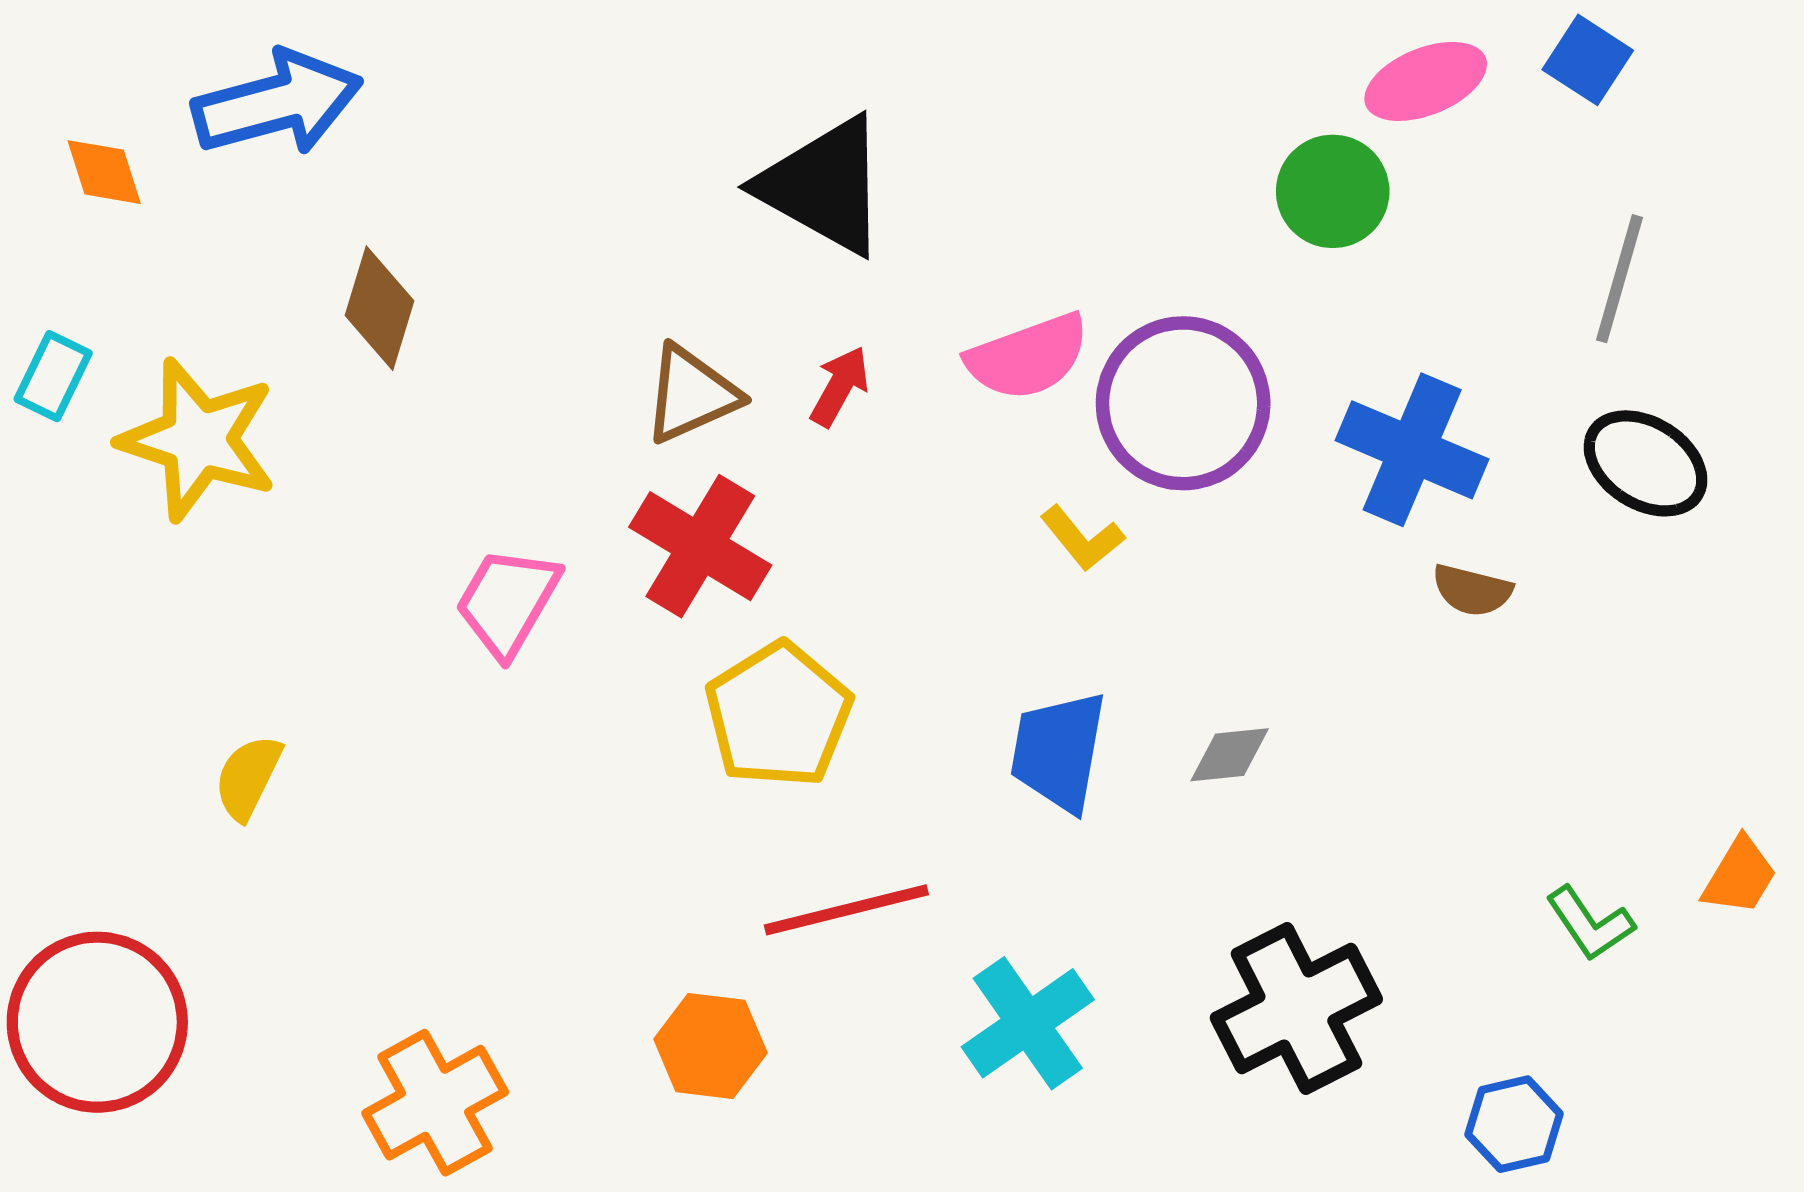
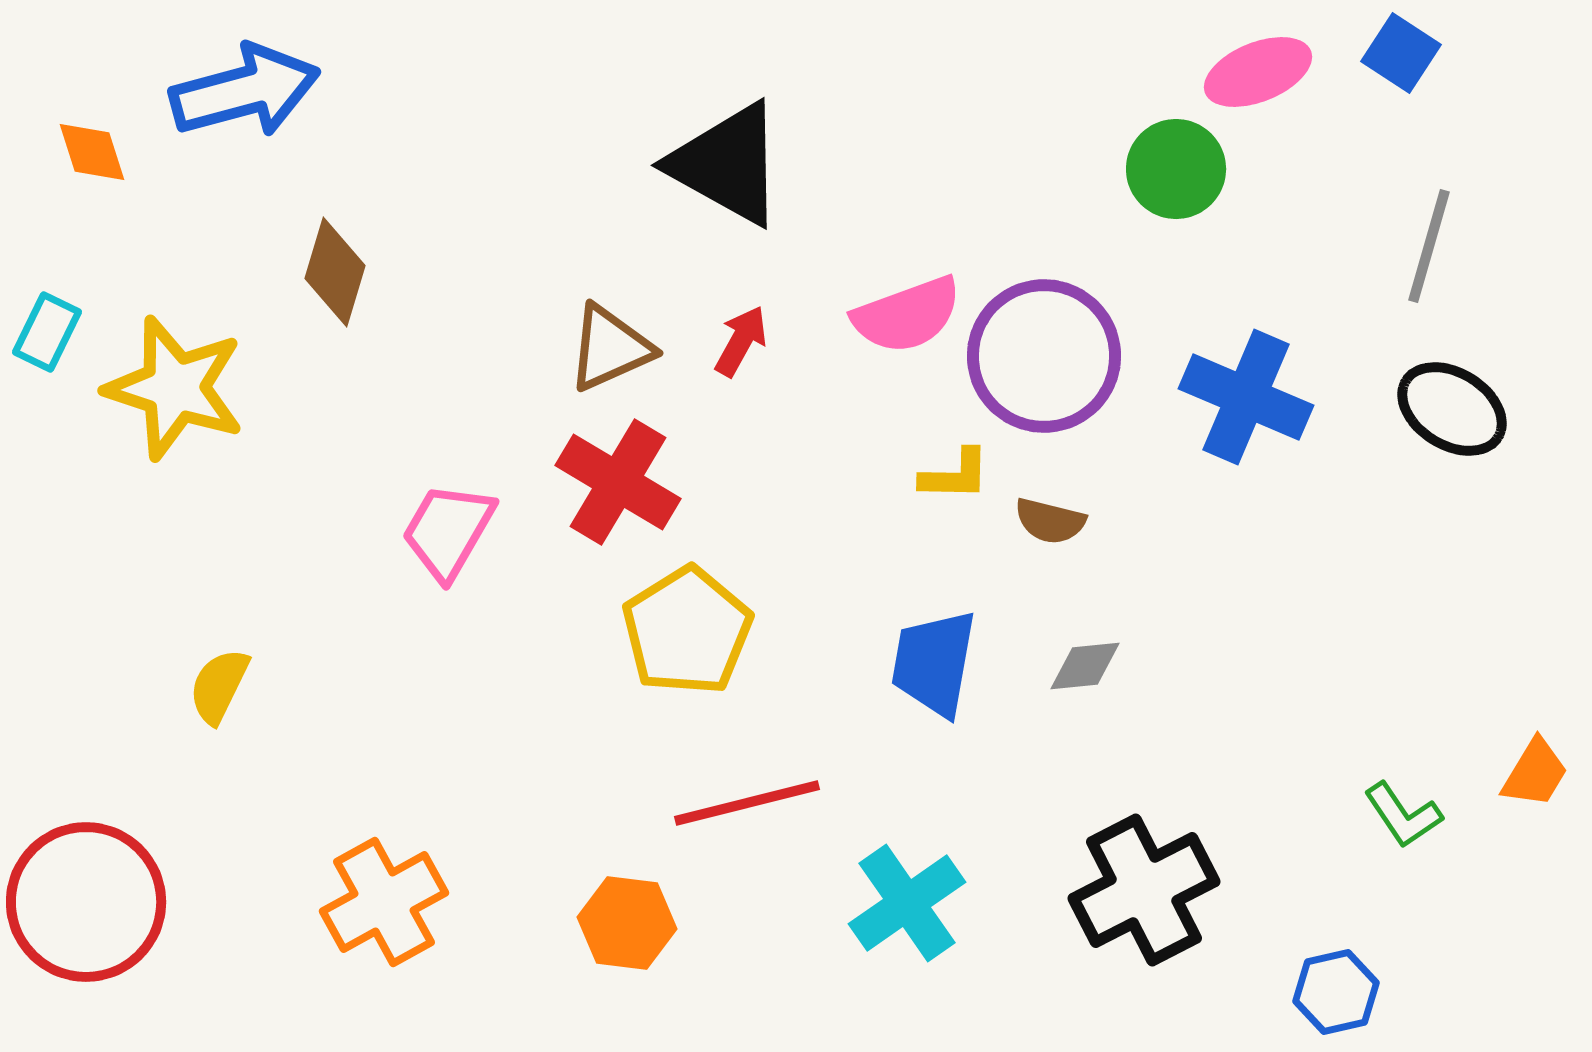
yellow L-shape: (1082, 538) -> (955, 475), turned -50
brown semicircle: (1472, 590) -> (1050, 521), moved
orange cross: (435, 1103) -> (384, 902), moved

